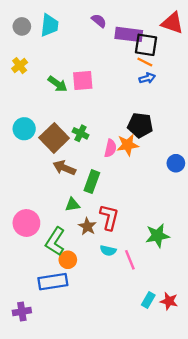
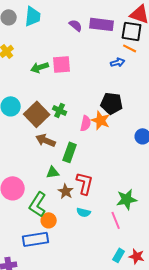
purple semicircle: (99, 21) -> (76, 25), moved
black square: (146, 45) -> (132, 31), moved
orange line: (145, 62) -> (130, 48), moved
green arrow: (57, 84) -> (40, 67), turned 126
orange star: (128, 145) -> (101, 120), turned 30
pink line: (130, 260) -> (116, 220), moved

